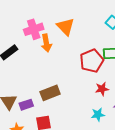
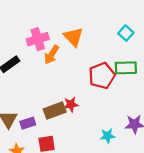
orange arrow: (46, 43) -> (52, 55), turned 42
red star: (102, 89) -> (71, 104), moved

